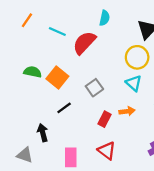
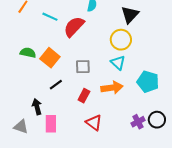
gray square: (94, 88) -> (83, 67), turned 35
orange arrow: (127, 111) -> (112, 88), size x1.5
red rectangle: (104, 119) -> (84, 96), moved
pink rectangle: (71, 157) -> (51, 124), moved

